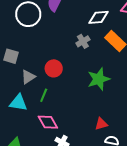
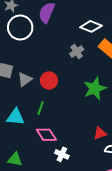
white diamond: (99, 17) -> (91, 26), turned 30
gray triangle: (28, 77) -> (25, 79), moved

